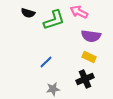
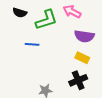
blue line: (46, 62) -> (32, 44), moved, turned 48

